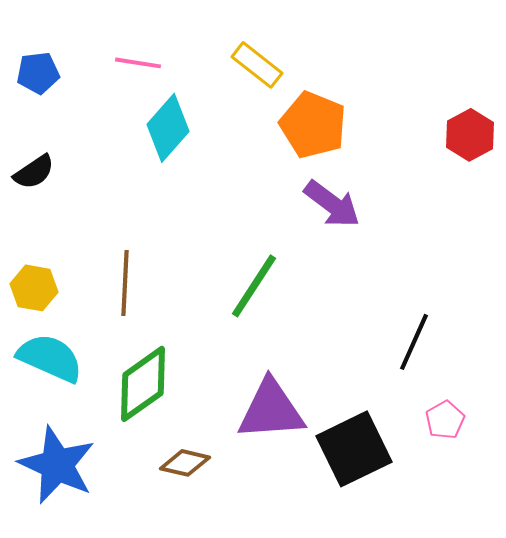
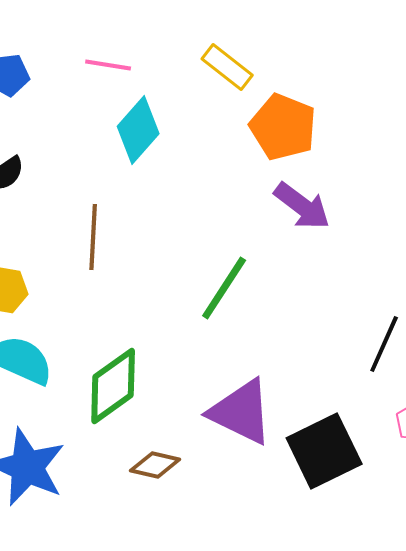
brown line: (125, 283) -> (93, 237), moved
purple triangle: (271, 410) -> (241, 412), turned 30

